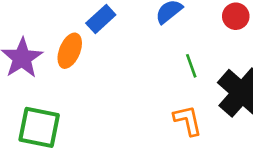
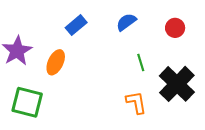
orange ellipse: (70, 51) -> (56, 62), moved

